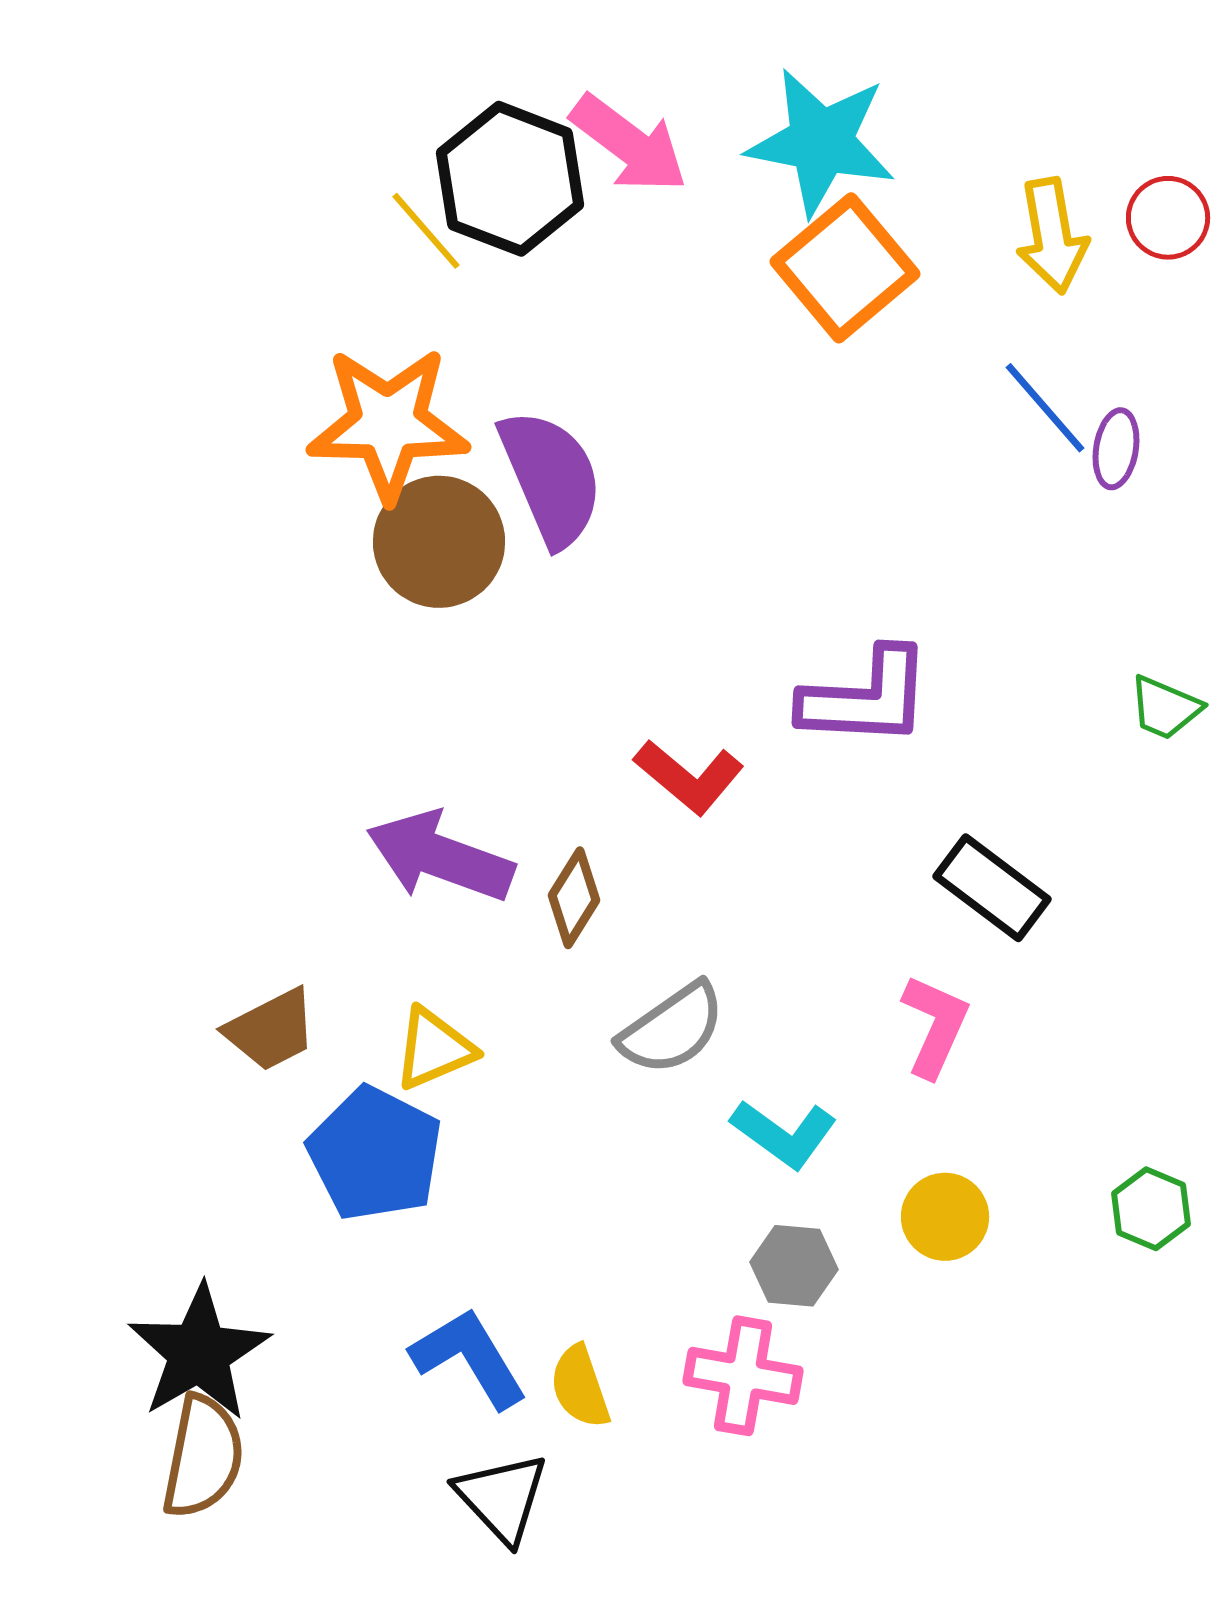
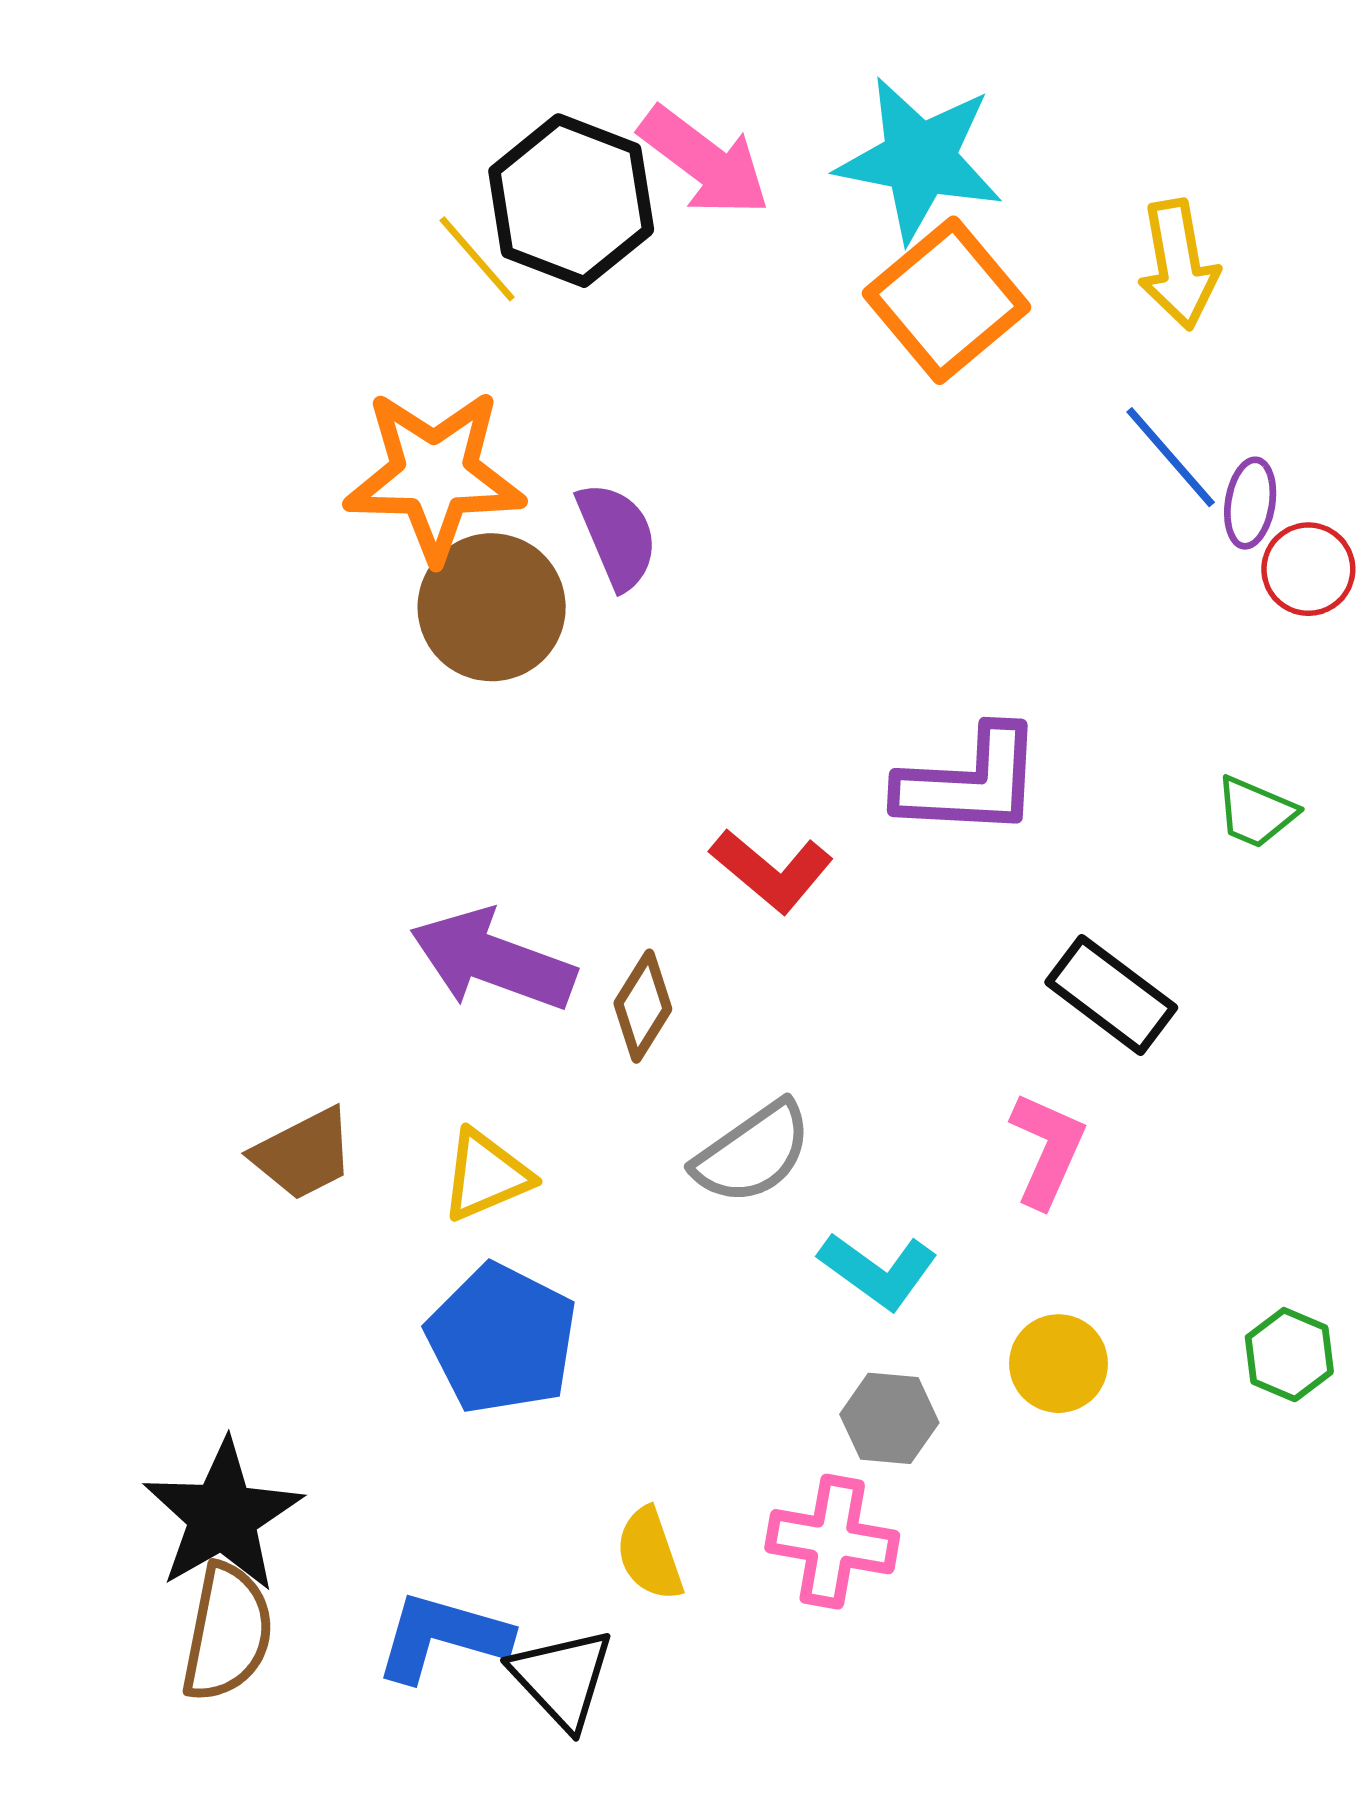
red circle: (1168, 218) -> (1308, 569), moved
purple semicircle: (551, 478) -> (617, 536), size x0.7
green trapezoid: (1165, 708) -> (1256, 812), moved
blue pentagon: (375, 1154) -> (502, 1339), moved
blue L-shape: (469, 1358) -> (442, 1637), moved, turned -43

